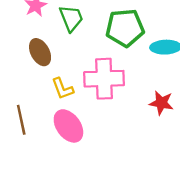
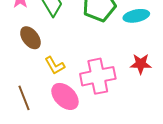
pink cross: (104, 79) -> (98, 76), moved

